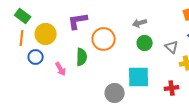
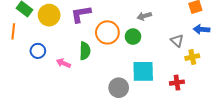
yellow circle: (46, 34) -> (49, 15), moved
orange line: (22, 38) -> (13, 31), moved
green circle: (145, 43) -> (133, 37), moved
pink arrow: (61, 69) -> (63, 63), turned 144

